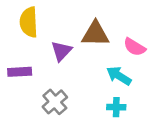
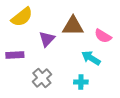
yellow semicircle: (29, 22) -> (22, 17), turned -125
cyan cross: (116, 107) -> (81, 82), moved

